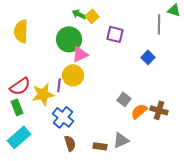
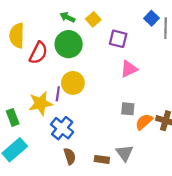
green arrow: (79, 14) -> (67, 17), moved
pink triangle: (80, 54) -> (129, 69), moved
blue square: (148, 57) -> (152, 18), moved
red semicircle: (20, 86) -> (38, 53), moved, turned -30
gray square: (124, 99) -> (128, 109), turned -32
gray triangle: (121, 140) -> (125, 153), turned -42

